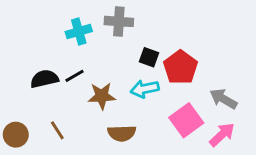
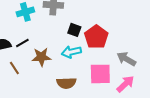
pink square: (186, 120) -> (100, 74), turned 35
brown line: (57, 130) -> (14, 68), moved
brown semicircle: (122, 133) -> (66, 83), moved

